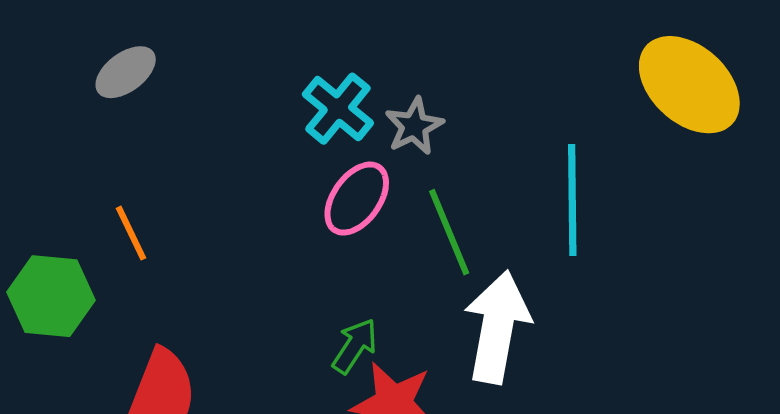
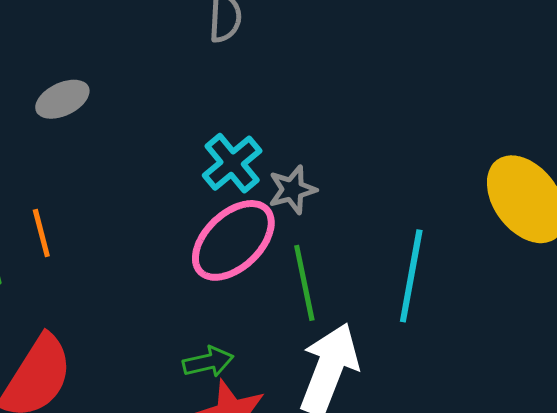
pink ellipse: (357, 199) -> (233, 240), size x1.4
green arrow: (355, 346) -> (208, 362), turned 33

